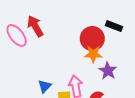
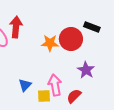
red arrow: (35, 26) -> (16, 27), turned 35
orange star: (93, 54) -> (50, 43), moved

